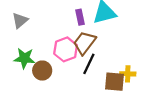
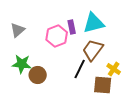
brown trapezoid: (84, 43) -> (93, 50), moved
pink hexagon: (66, 49) -> (57, 36), moved
yellow cross: (128, 74) -> (114, 69), moved, turned 32

